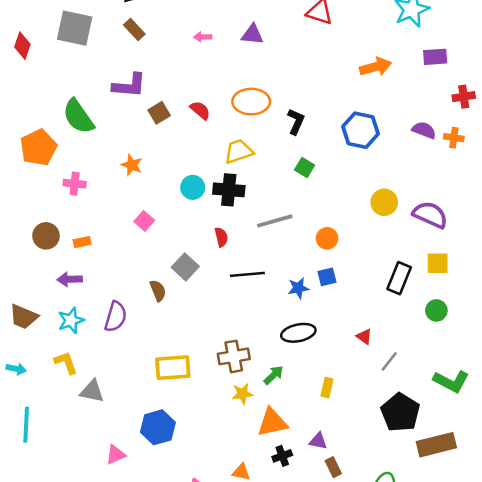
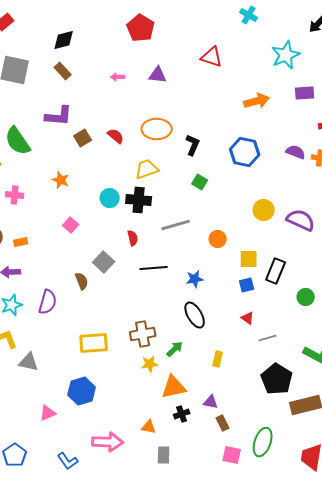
yellow square: (438, 263) -> (249, 259), moved
blue square: (327, 277) -> (247, 285), moved
black ellipse: (298, 333) -> (195, 315), turned 72
gray line: (389, 361) -> (268, 338), turned 36

